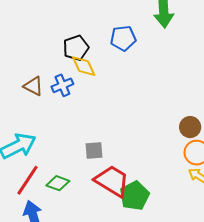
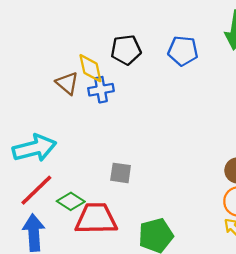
yellow diamond: (84, 66) -> (90, 68), moved
red trapezoid: (112, 181) -> (96, 219), moved, turned -45

